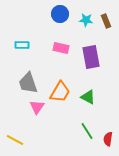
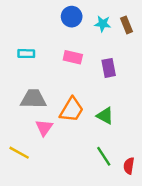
purple rectangle: (91, 57) -> (109, 68), size x0.7
gray trapezoid: (28, 83) -> (33, 99), turned 110
yellow line: (15, 140) -> (19, 153), moved

